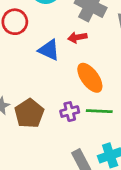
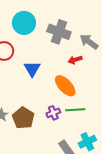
red arrow: (77, 37) -> (75, 60), moved
blue triangle: (49, 50) -> (32, 69), turned 42

